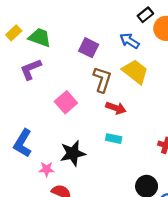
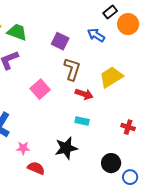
yellow trapezoid: (135, 72) -> (111, 77), moved, turned -70
black star: (73, 153) -> (66, 148), moved

